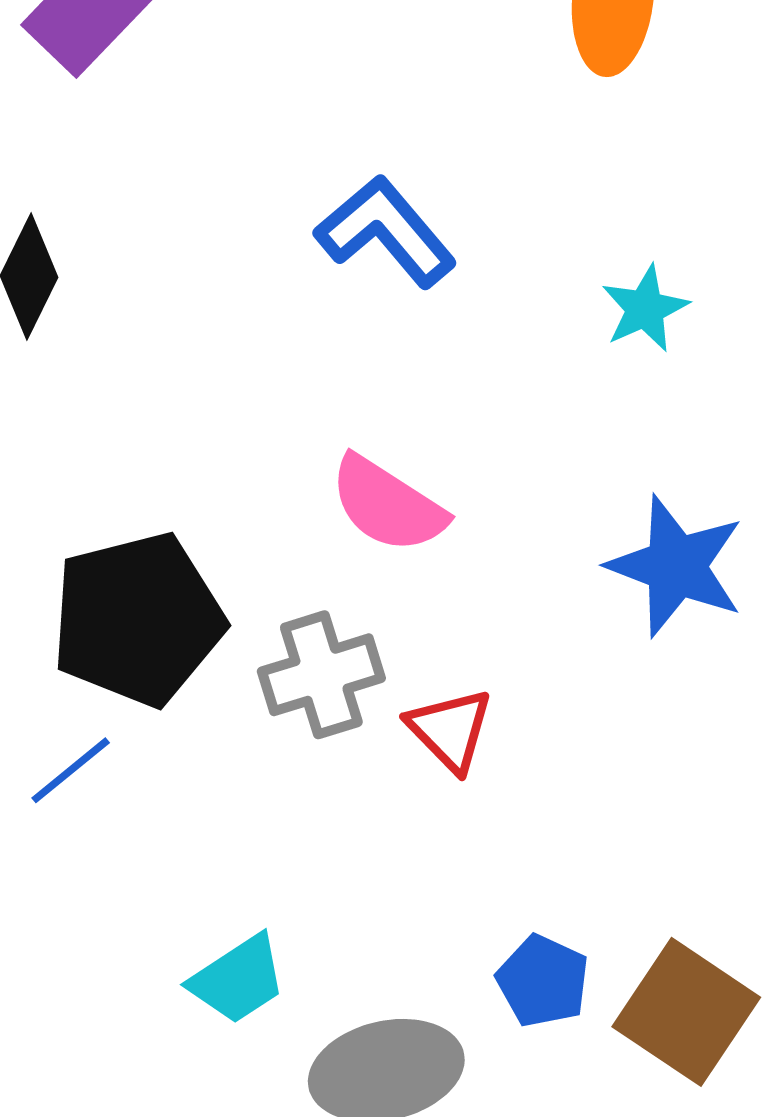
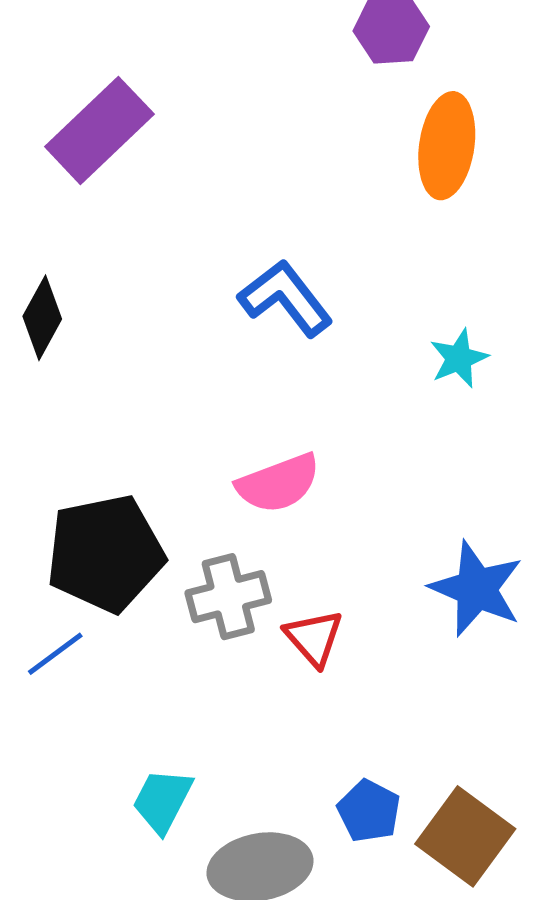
pink semicircle: (388, 505) -> (278, 483), turned -56
blue star: (676, 566) -> (476, 589), moved
cyan trapezoid: (238, 979) -> (162, 801), turned 148

